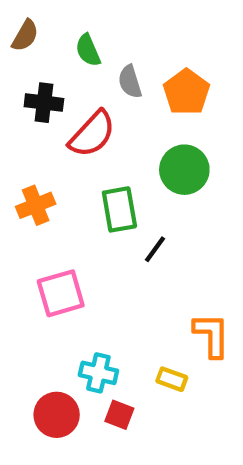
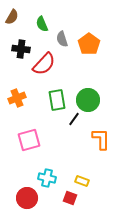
green circle: (184, 170) -> (88, 100), moved
orange L-shape: (212, 335) -> (101, 139), moved
red square: (119, 415) -> (70, 198), moved

